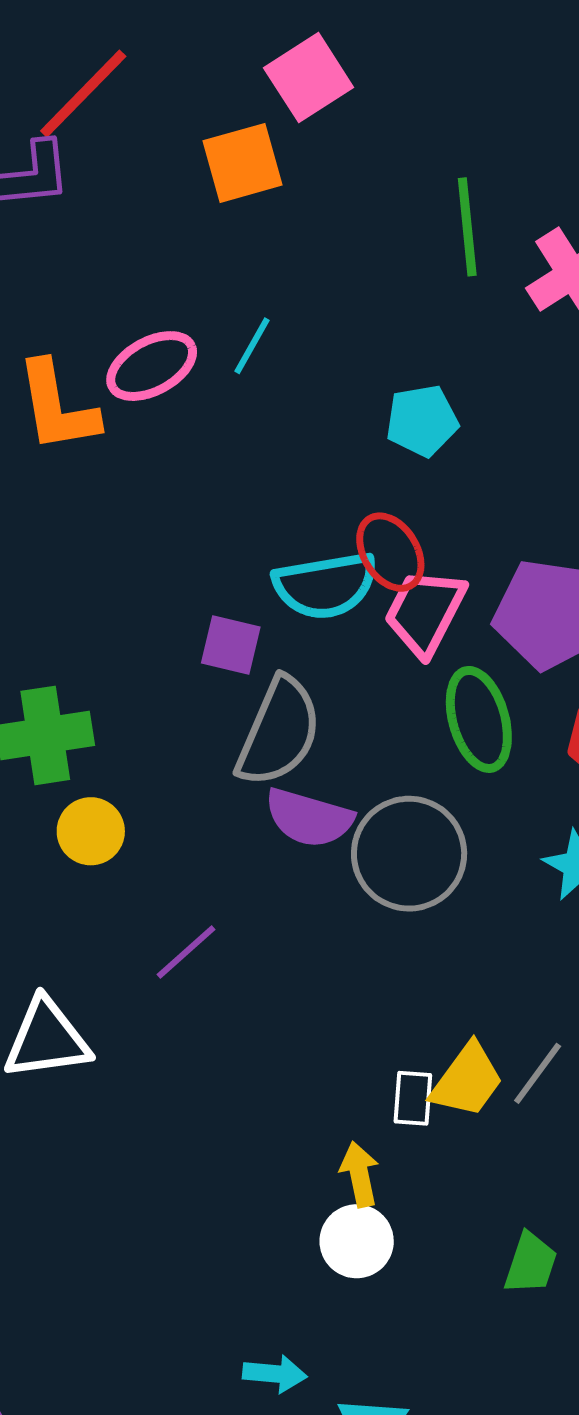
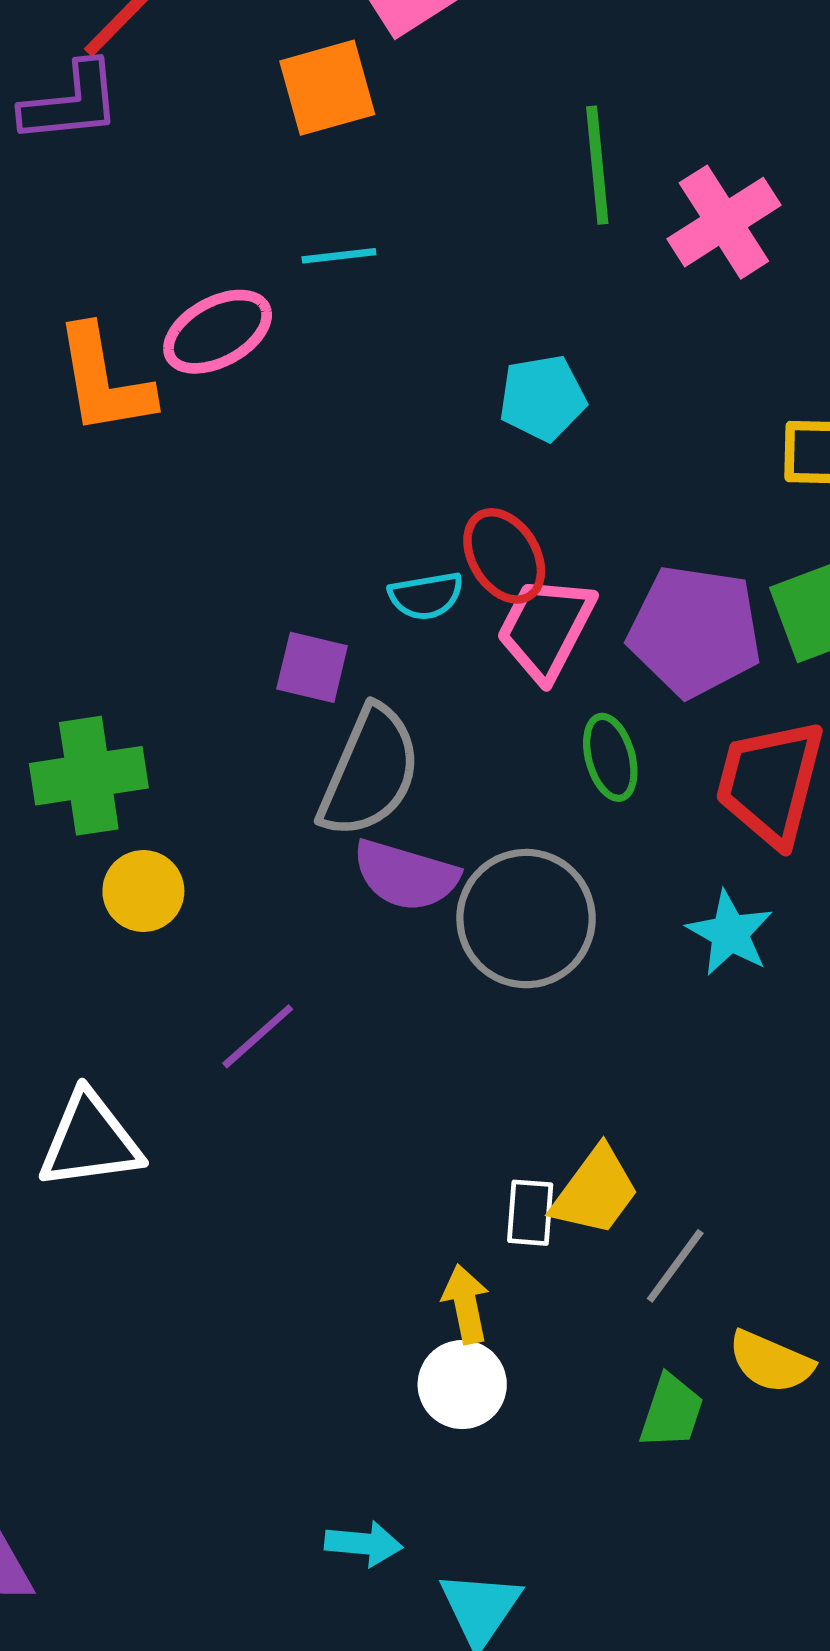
cyan line: (252, 346) -> (339, 256), moved, turned 54
cyan semicircle: (325, 585) -> (426, 596), size x0.6
green ellipse: (479, 719) -> (610, 757), size x0.7
gray line: (538, 1073) -> (675, 1266), moved

